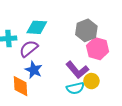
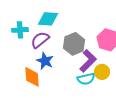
gray hexagon: (86, 30) -> (74, 44), moved
purple L-shape: (77, 70) -> (88, 61), turned -95

